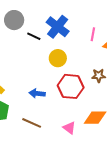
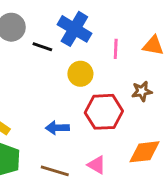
pink line: (93, 34) -> (116, 49), moved
pink triangle: (69, 128) -> (97, 165), moved

